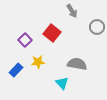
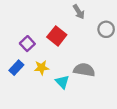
blue rectangle: (16, 70) -> (16, 68), moved
cyan triangle: (62, 83) -> (62, 82), moved

